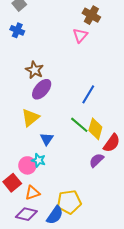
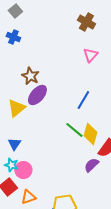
pink triangle: (80, 35) -> (90, 55), moved
yellow triangle: (30, 118) -> (16, 108), moved
blue triangle: (47, 139) -> (14, 144), moved
cyan star: (39, 160) -> (11, 165), moved

